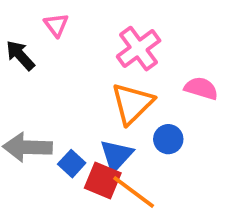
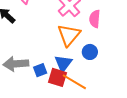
pink semicircle: (201, 88) -> (95, 19), moved, turned -96
blue square: (72, 164) -> (40, 70), turned 32

